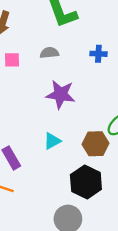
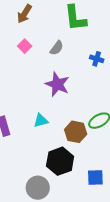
gray semicircle: (49, 53) -> (57, 48), turned 119
pink square: (12, 60) -> (25, 46), turned 32

